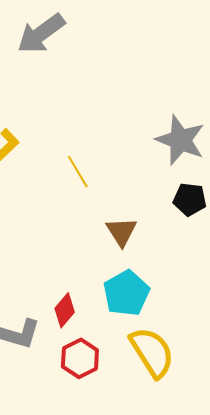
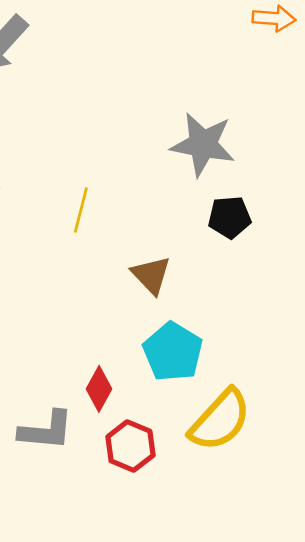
yellow line: (78, 172) -> (81, 210), turned 56
yellow semicircle: (152, 352) -> (220, 420), turned 86

